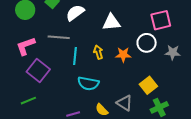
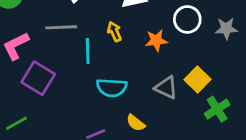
yellow arrow: (98, 52) -> (114, 32), moved
green line: (28, 101) -> (17, 123), moved
gray triangle: (125, 103) -> (166, 88), moved

